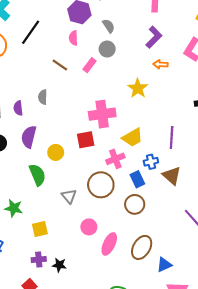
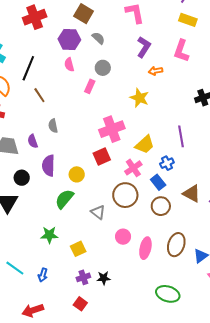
gray semicircle: (109, 26) -> (98, 38), moved
brown line: (60, 65) -> (39, 95), moved, turned 35
green semicircle: (37, 175) -> (64, 199), turned -105
brown triangle: (172, 176) -> (192, 194), moved

